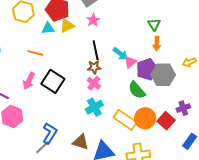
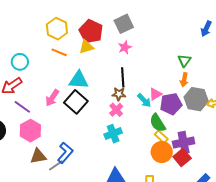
yellow triangle: (67, 26) -> (86, 47), moved
cyan triangle: (48, 28) -> (79, 80), moved, size x1.5
orange line: (35, 53) -> (59, 52), moved
cyan arrow: (120, 54) -> (144, 100), moved
gray hexagon: (163, 75) -> (196, 99), moved
purple cross: (183, 108) -> (184, 143), moved, size x1.5
yellow rectangle: (125, 120) -> (161, 137), moved, size x0.6
brown triangle: (81, 142) -> (38, 156), moved, turned -36

